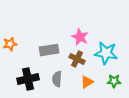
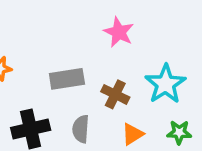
pink star: (80, 37) -> (119, 32), moved
cyan star: (106, 53) -> (165, 84), turned 30

